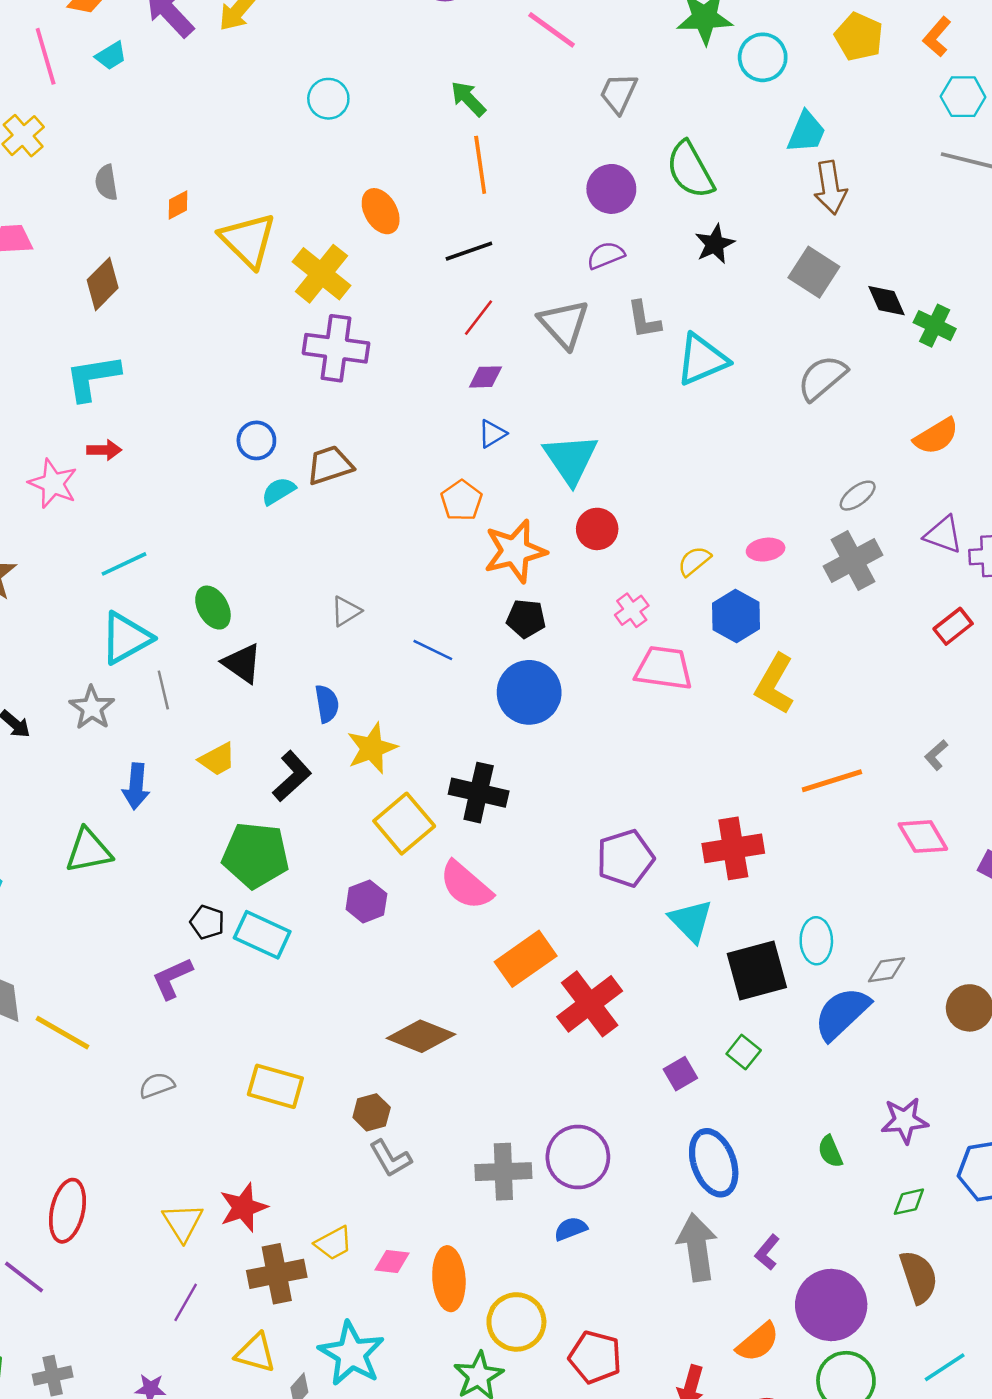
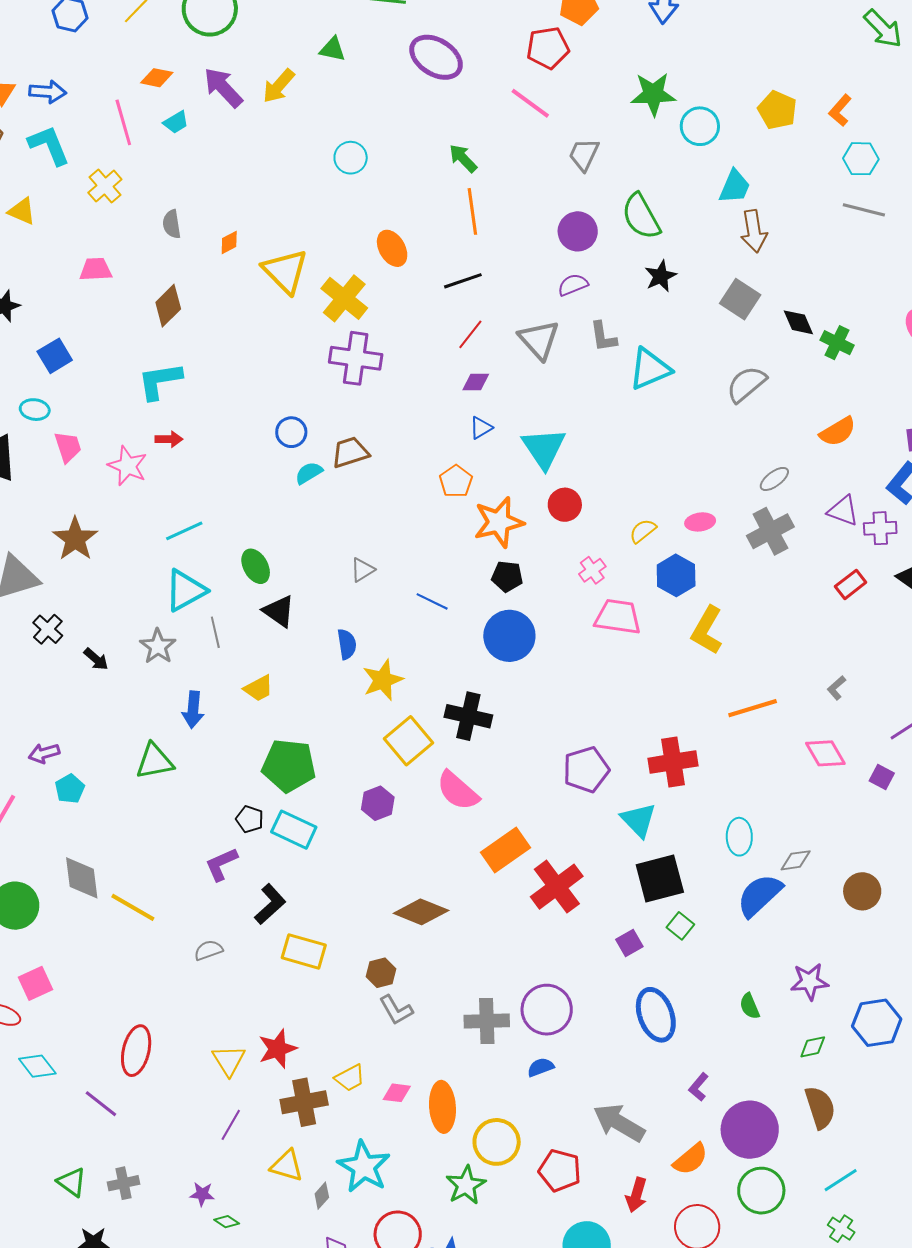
black L-shape: (292, 776) -> (270, 904), moved
black square: (757, 971) -> (660, 879), moved
gray arrow: (697, 1247) -> (619, 1123), moved, turned -52

